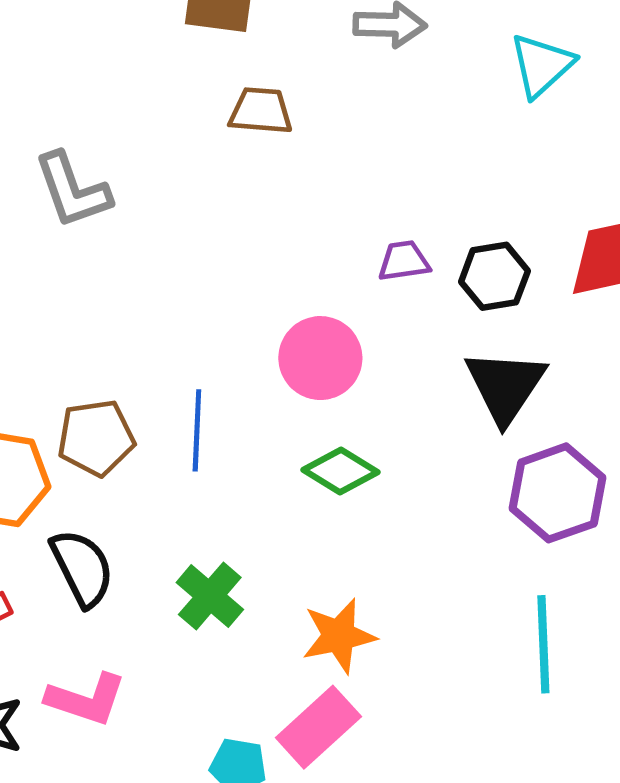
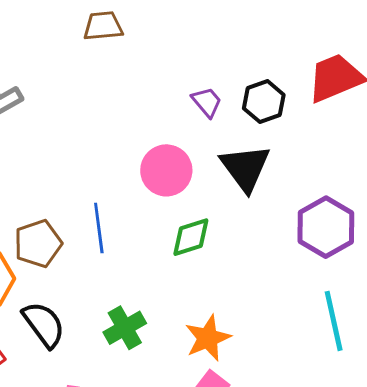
purple trapezoid: (404, 261) -> (207, 102), turned 68
black triangle: (505, 386) -> (245, 168), moved
green diamond: (341, 471) -> (191, 237), turned -39
green cross: (210, 596) -> (125, 328), turned 30

